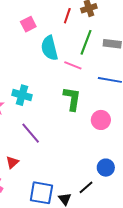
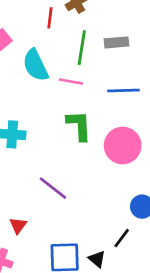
pink circle: (101, 120) -> (123, 146), size x1.4
purple line: (31, 133) -> (53, 188), moved

